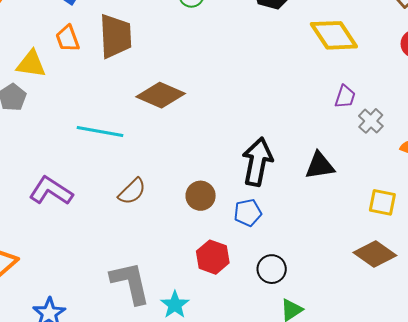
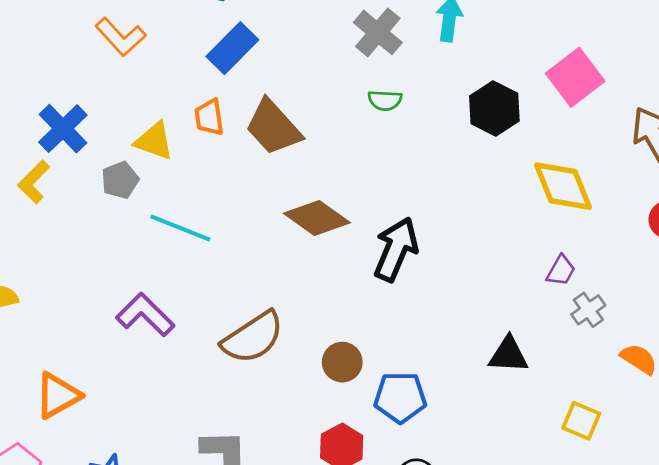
brown trapezoid: (115, 36) -> (273, 127), turned 129
cyan line: (100, 131) -> (180, 228), moved
black arrow: (257, 162) -> (396, 249), moved
brown semicircle: (132, 191) -> (253, 338), size x1.6
blue pentagon: (248, 213) -> (400, 397), size x1.4

